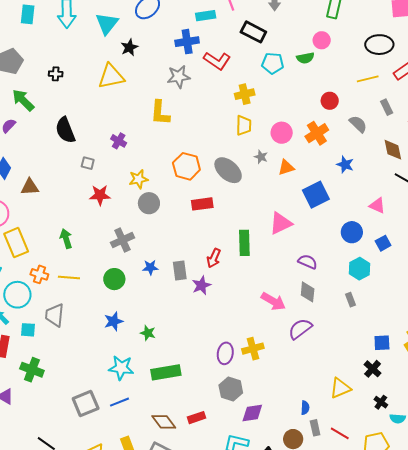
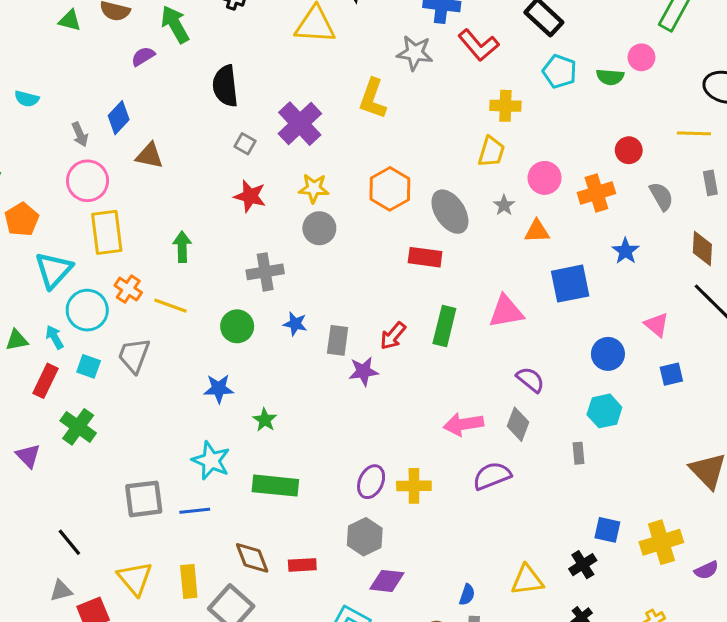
purple cross: (119, 141) -> (300, 124), size x1.8
red rectangle: (202, 204) -> (425, 257), moved
blue square: (383, 243) -> (671, 374), moved
pink arrow: (273, 301) -> (463, 424), turned 125

